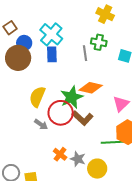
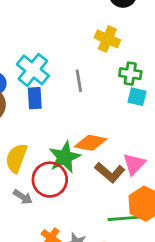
green cross: (99, 42) -> (130, 74), moved
gray line: (85, 53) -> (79, 81), moved
brown L-shape: (82, 118) -> (110, 172), moved

